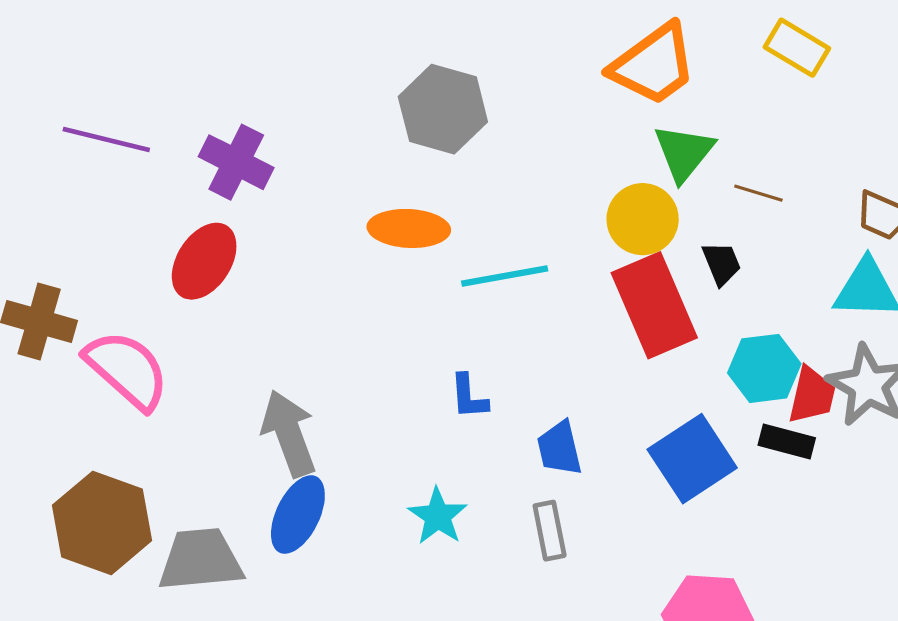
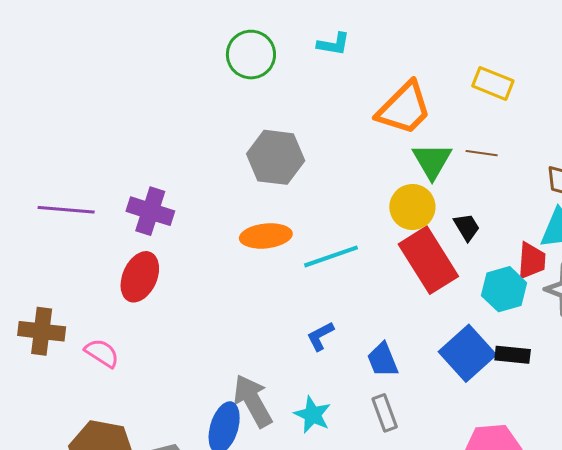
brown line: (758, 193) -> (482, 153), moved
pink semicircle: (127, 370) -> (102, 353), size x0.6
red trapezoid: (812, 395) -> (532, 261), moved
blue L-shape: (469, 397) -> (320, 336), turned 76
gray arrow: (289, 433) -> (253, 401), moved
black rectangle: (787, 441) -> (513, 355), moved

